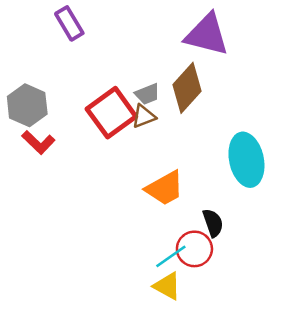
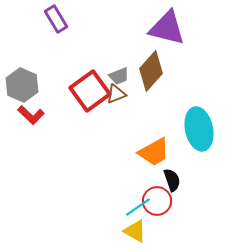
orange trapezoid: (165, 188) -> (154, 152), moved

